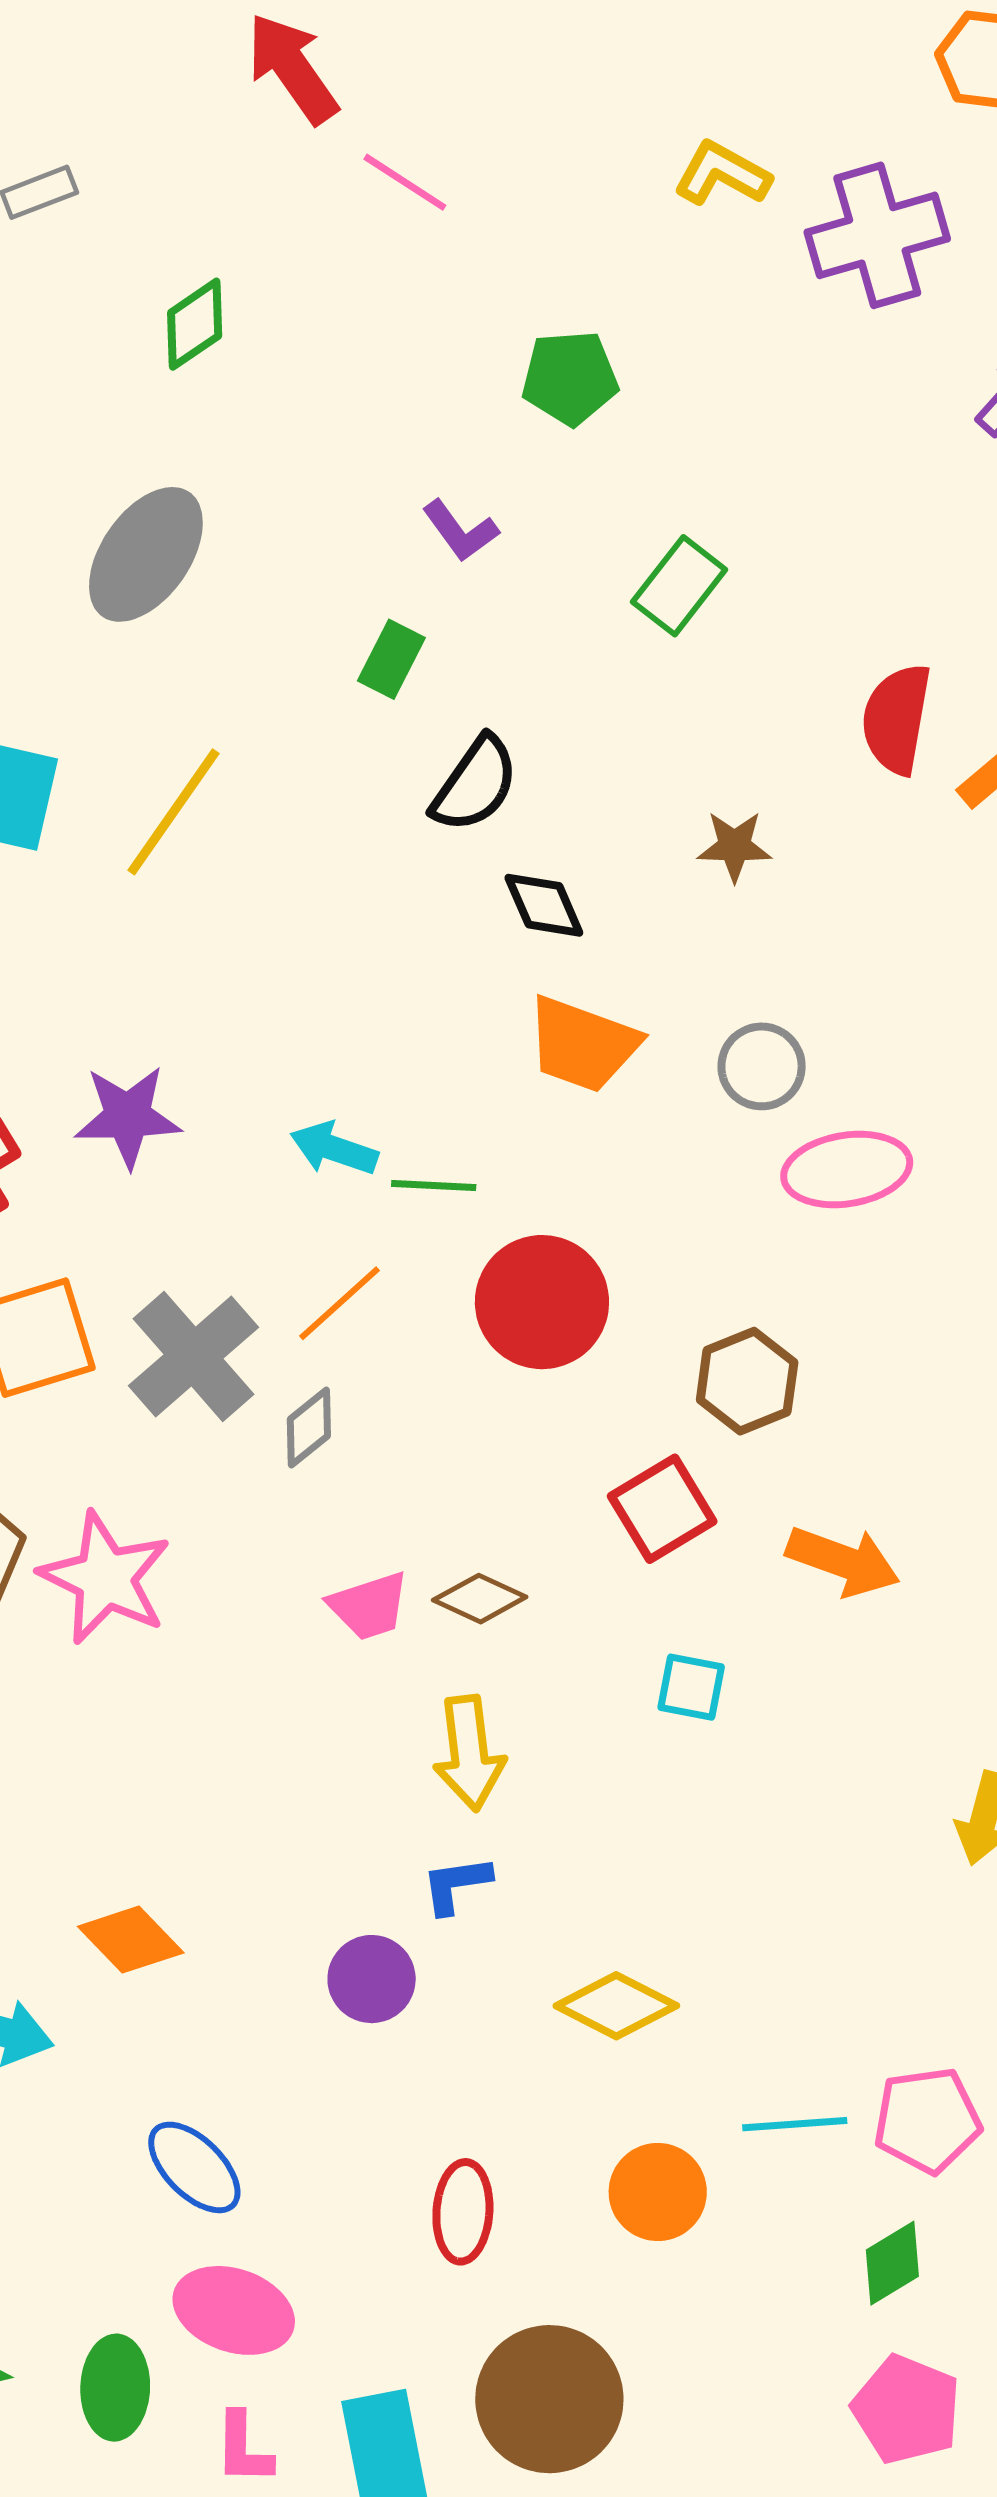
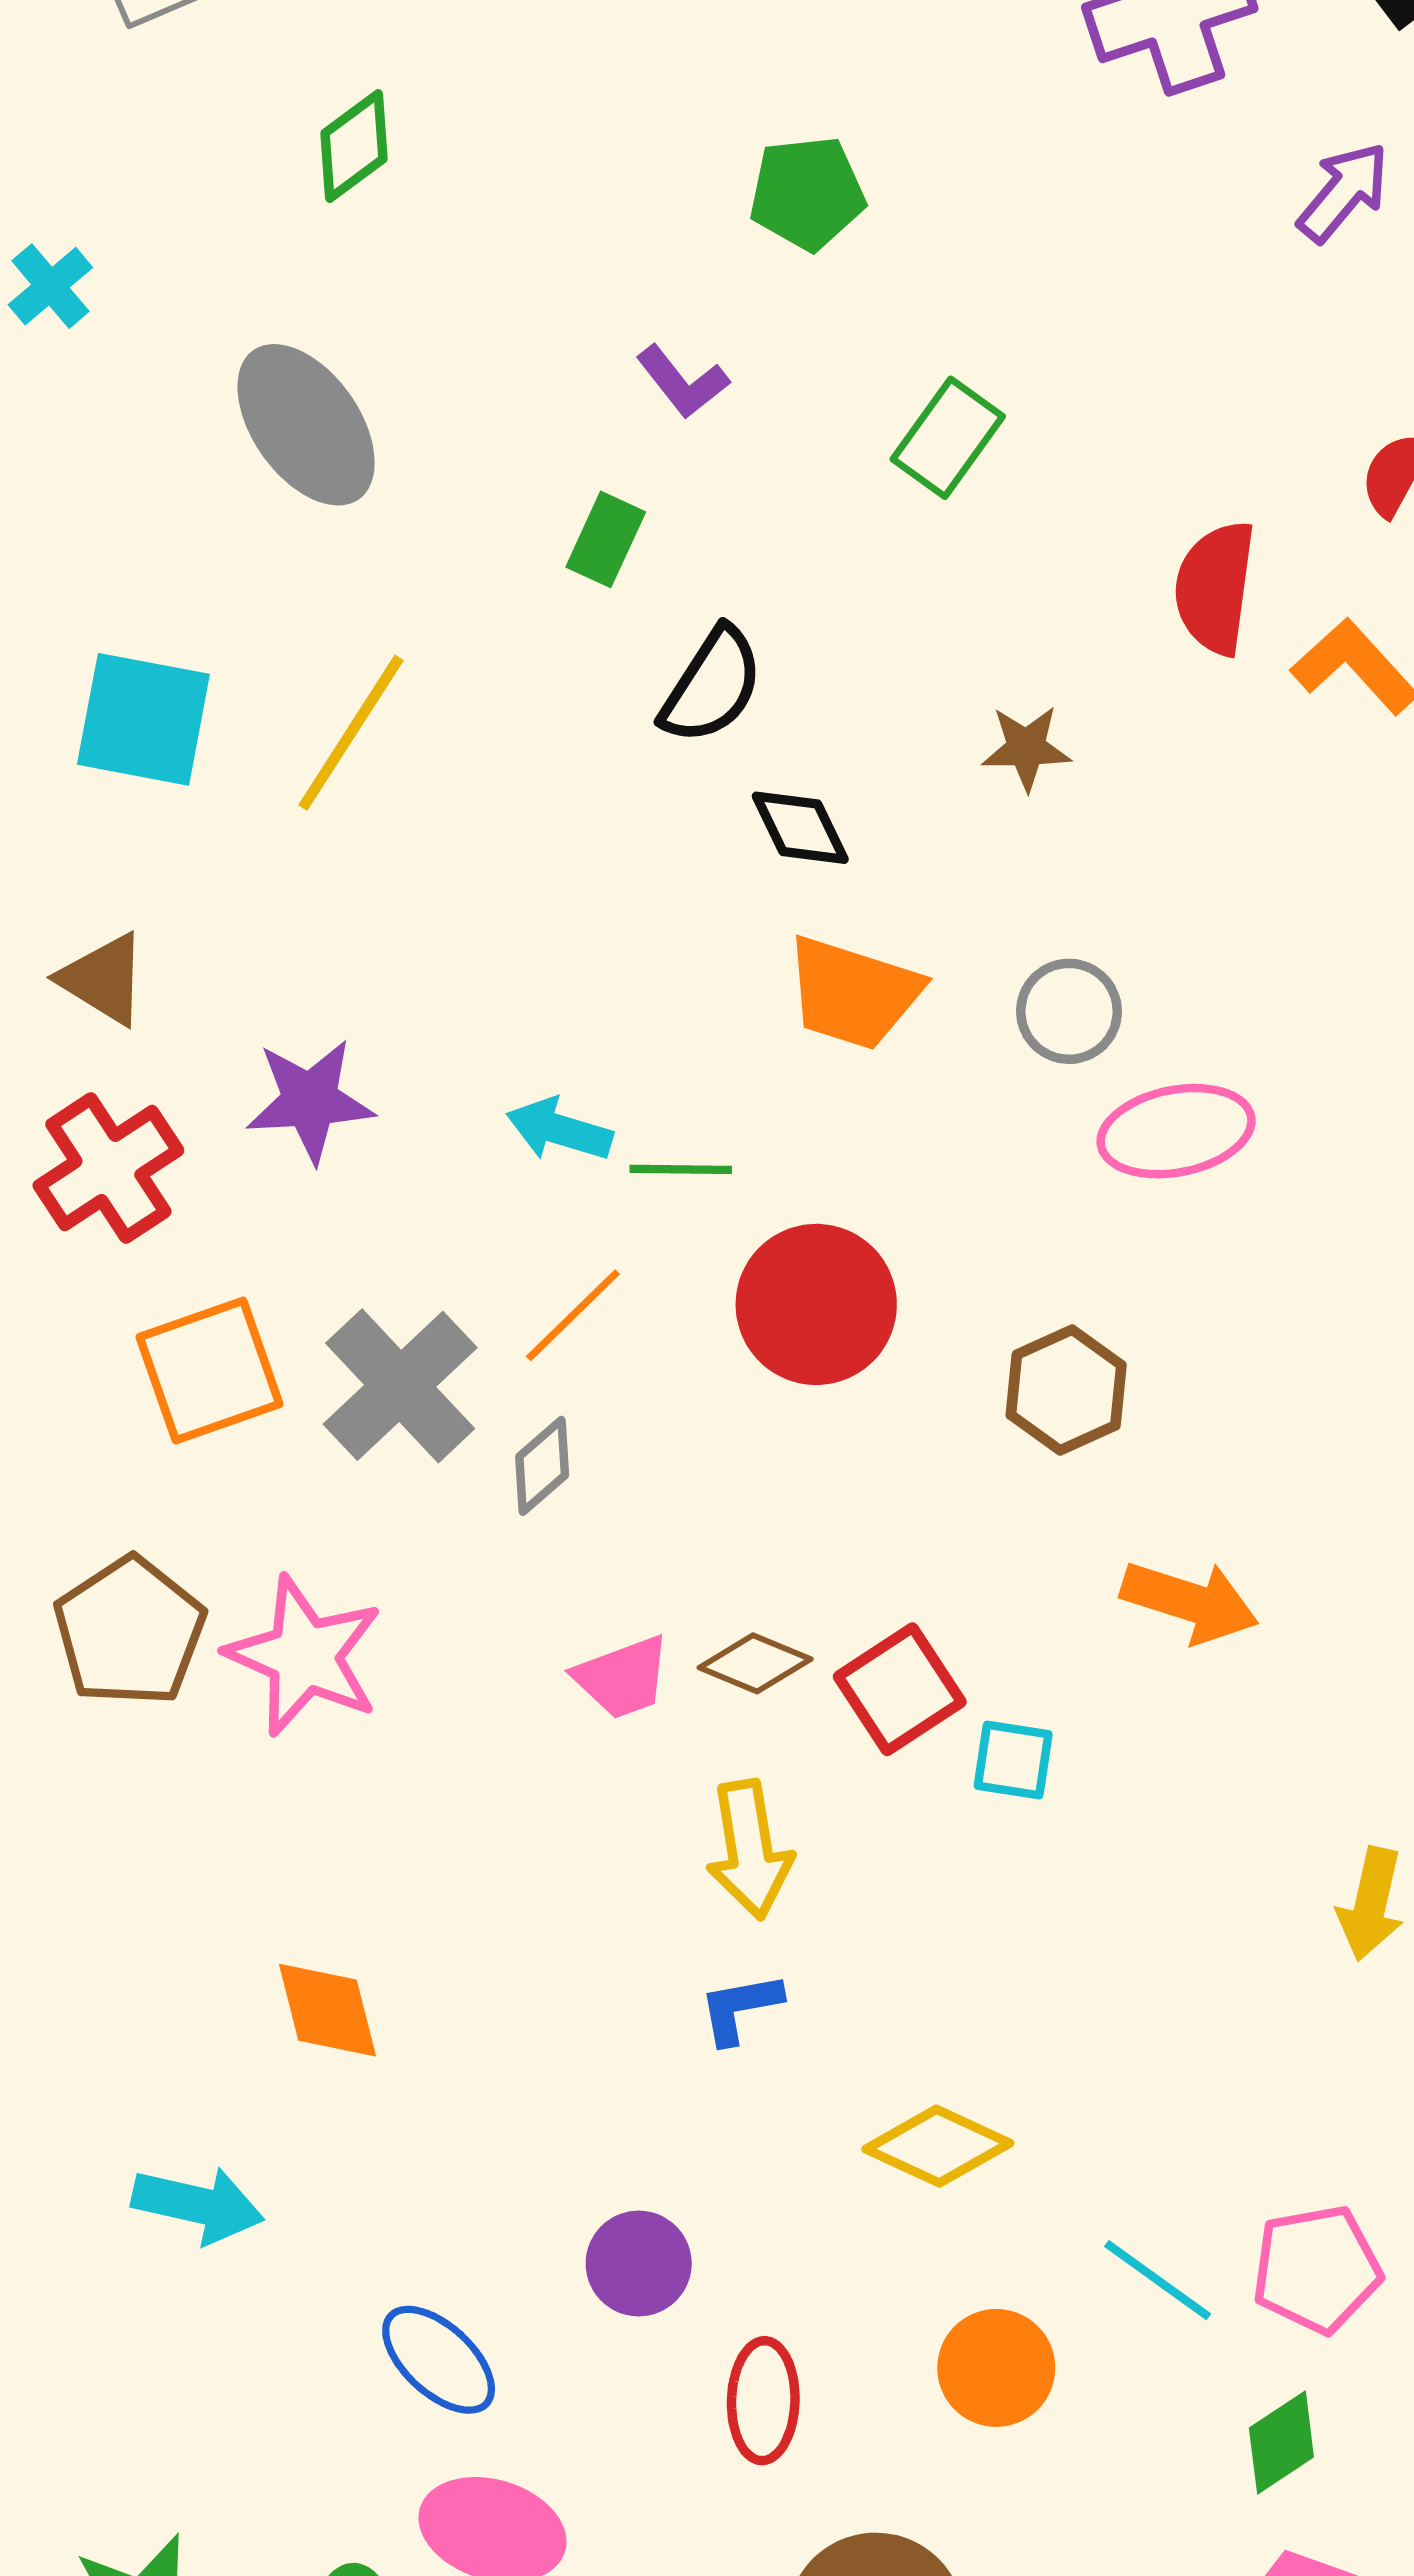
gray ellipse: (146, 554) -> (306, 425), turned -68
red square: (662, 1509) -> (900, 1689), moved
orange diamond: (131, 1940) -> (328, 2010), moved, turned 32
purple circle: (372, 1979) -> (639, 2264), moved
cyan line: (795, 2124) -> (1158, 2280), turned 42

